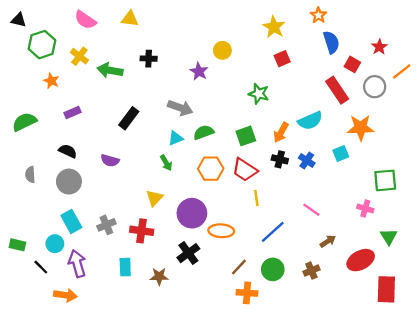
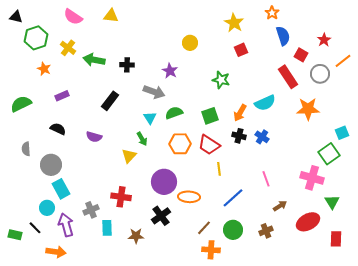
black cross: (149, 59) -> (127, 65), moved
purple star: (199, 71) -> (170, 71), moved
cyan triangle: (176, 138) -> (150, 118), turned -40
cyan square: (341, 153) -> (342, 133), moved
green square: (385, 180) -> (329, 154), turned -30
gray circle: (69, 182) -> (51, 165), moved
yellow triangle: (154, 198) -> (129, 156), moved
pink cross: (365, 209) -> (312, 178), size x1.6
pink line: (311, 210) -> (266, 179), turned 35
gray cross: (106, 225) -> (91, 210), moved
green rectangle: (17, 245) -> (15, 235), moved
red rectangle: (386, 289) -> (336, 239), moved, size x0.7

